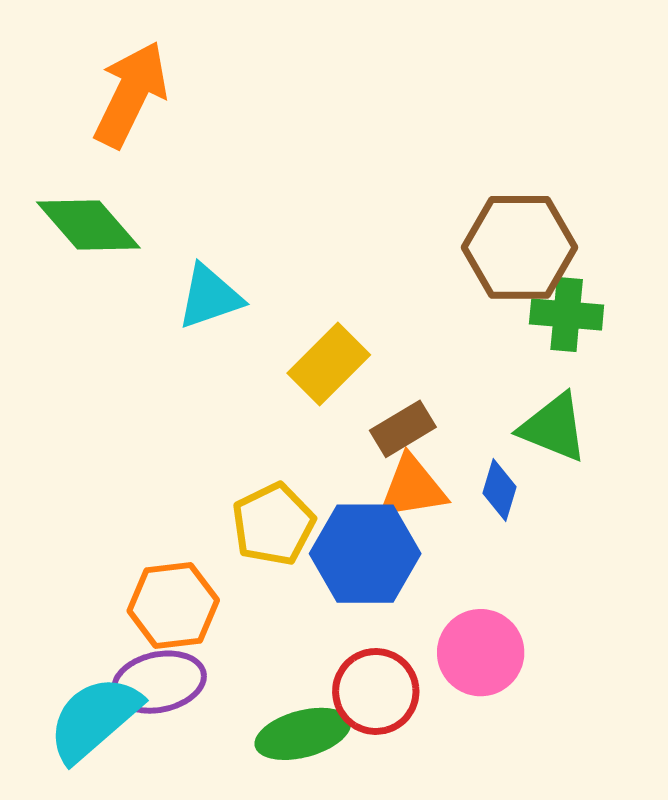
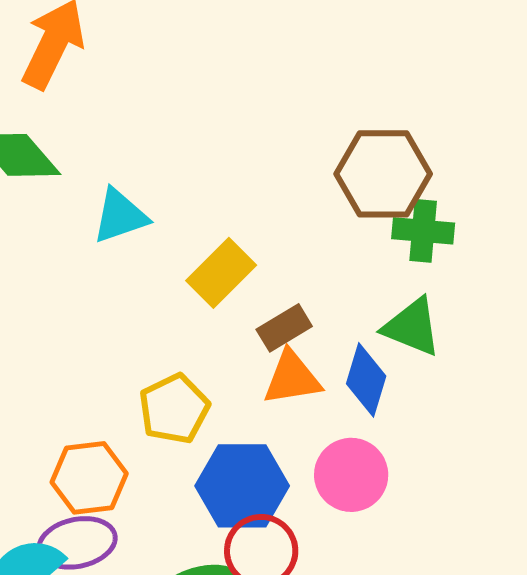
blue diamond: (499, 490) -> (366, 380), size x1.4
blue hexagon: (365, 554) -> (242, 486), moved
pink circle: (481, 653) -> (351, 475), moved

